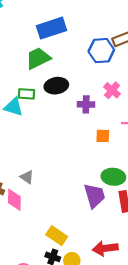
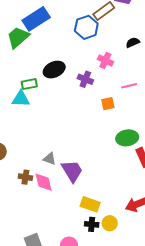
green trapezoid: (38, 58) -> (18, 37), moved
purple cross: (86, 104) -> (85, 79), turned 35
purple trapezoid: (95, 196) -> (72, 171), moved

